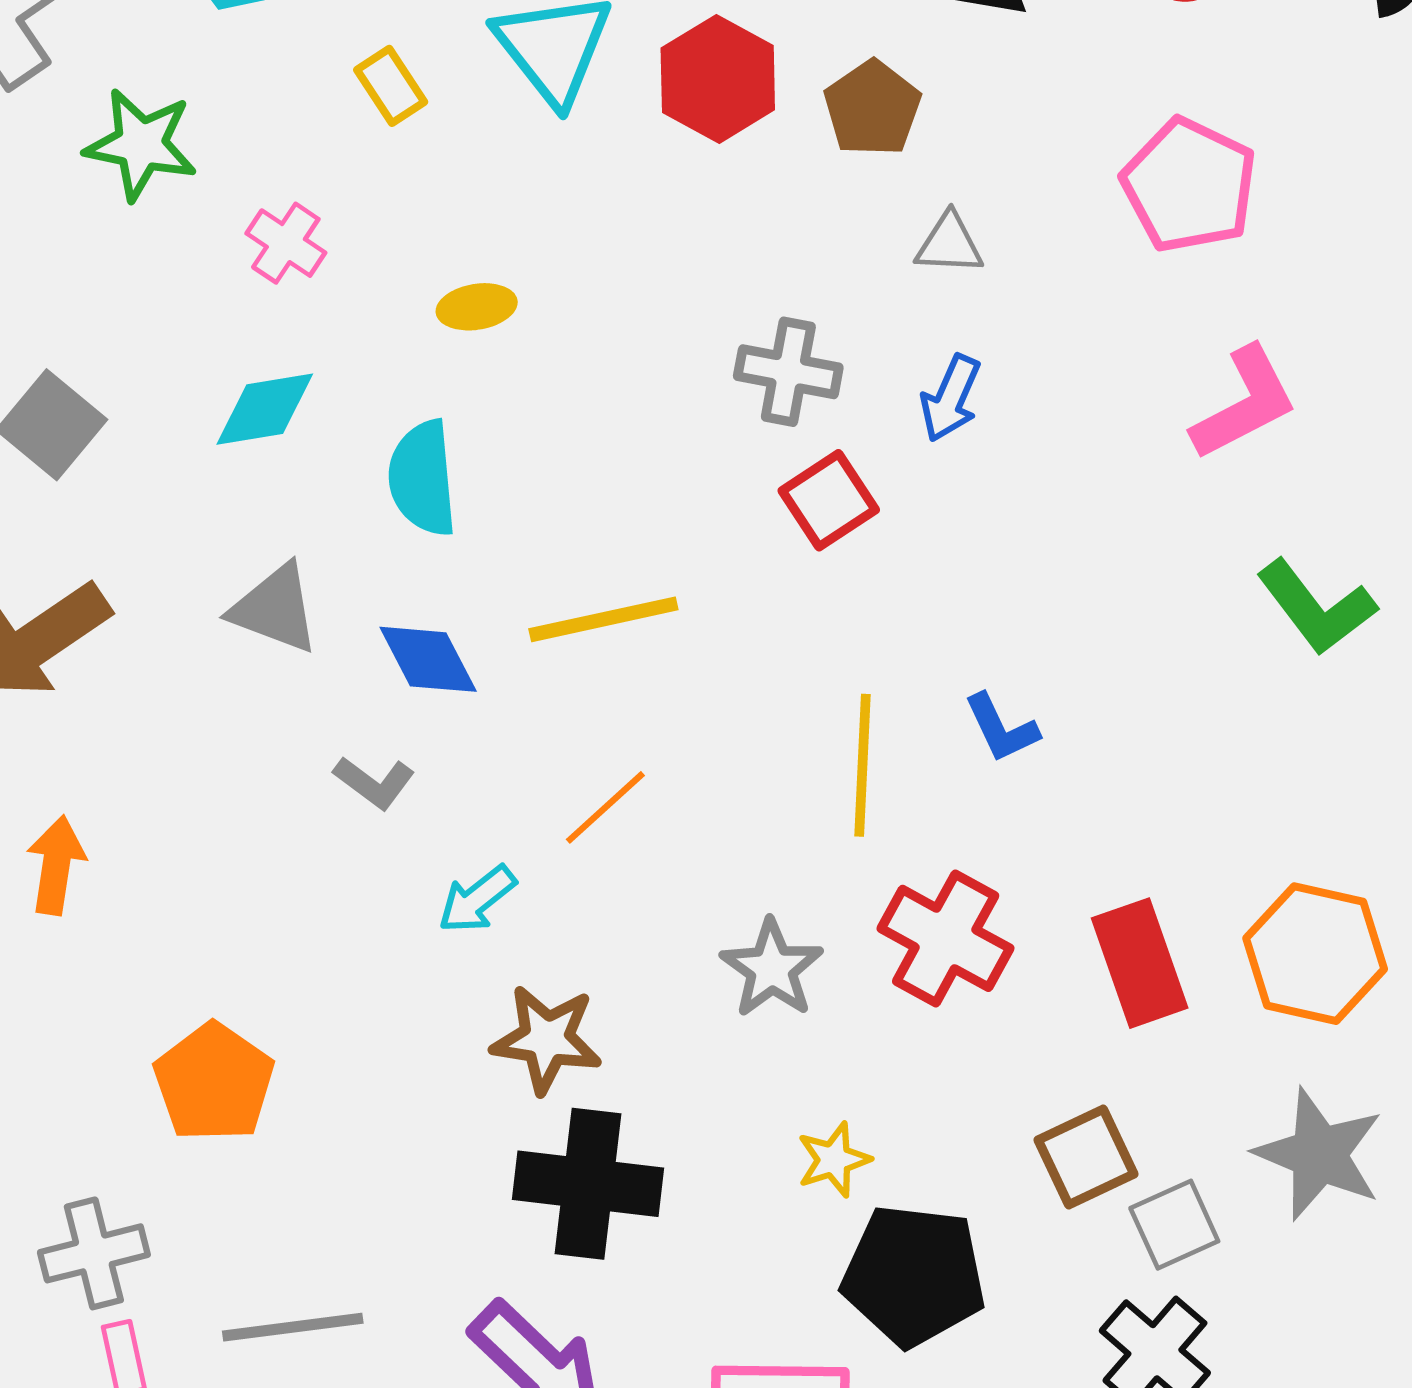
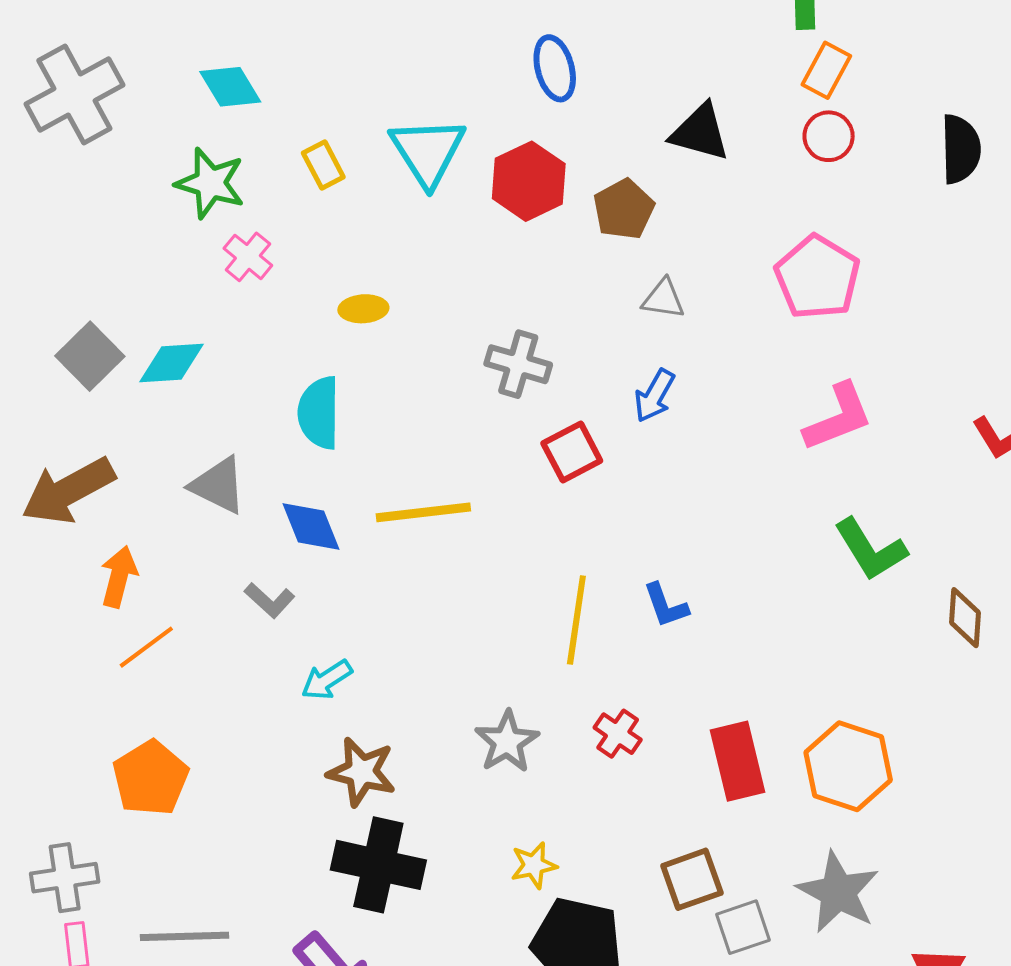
green star: (141, 144) -> (210, 183), moved
gray cross: (788, 372) -> (518, 364), moved
cyan diamond: (265, 409) -> (171, 363), moved
orange line: (605, 807) -> (146, 647), moved
orange arrow: (56, 865) -> (119, 577), moved
red cross: (946, 938) -> (618, 734), size x0.6

